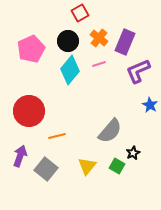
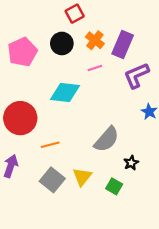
cyan diamond: (70, 70) -> (65, 92), moved, turned 56
green square: (117, 166) -> (114, 186), moved
gray square: (46, 169) -> (52, 180), moved

